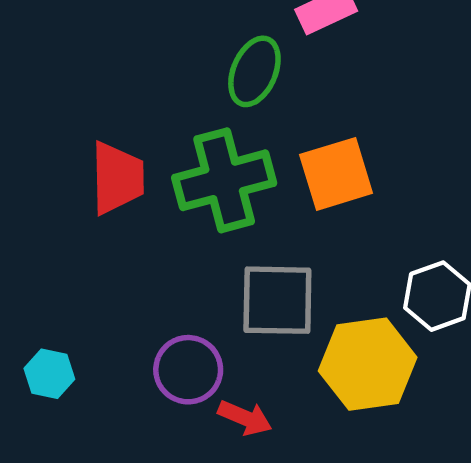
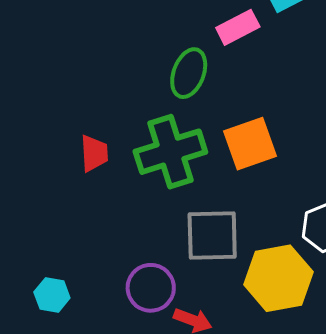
red trapezoid: (117, 178) -> (94, 153), size x0.7

